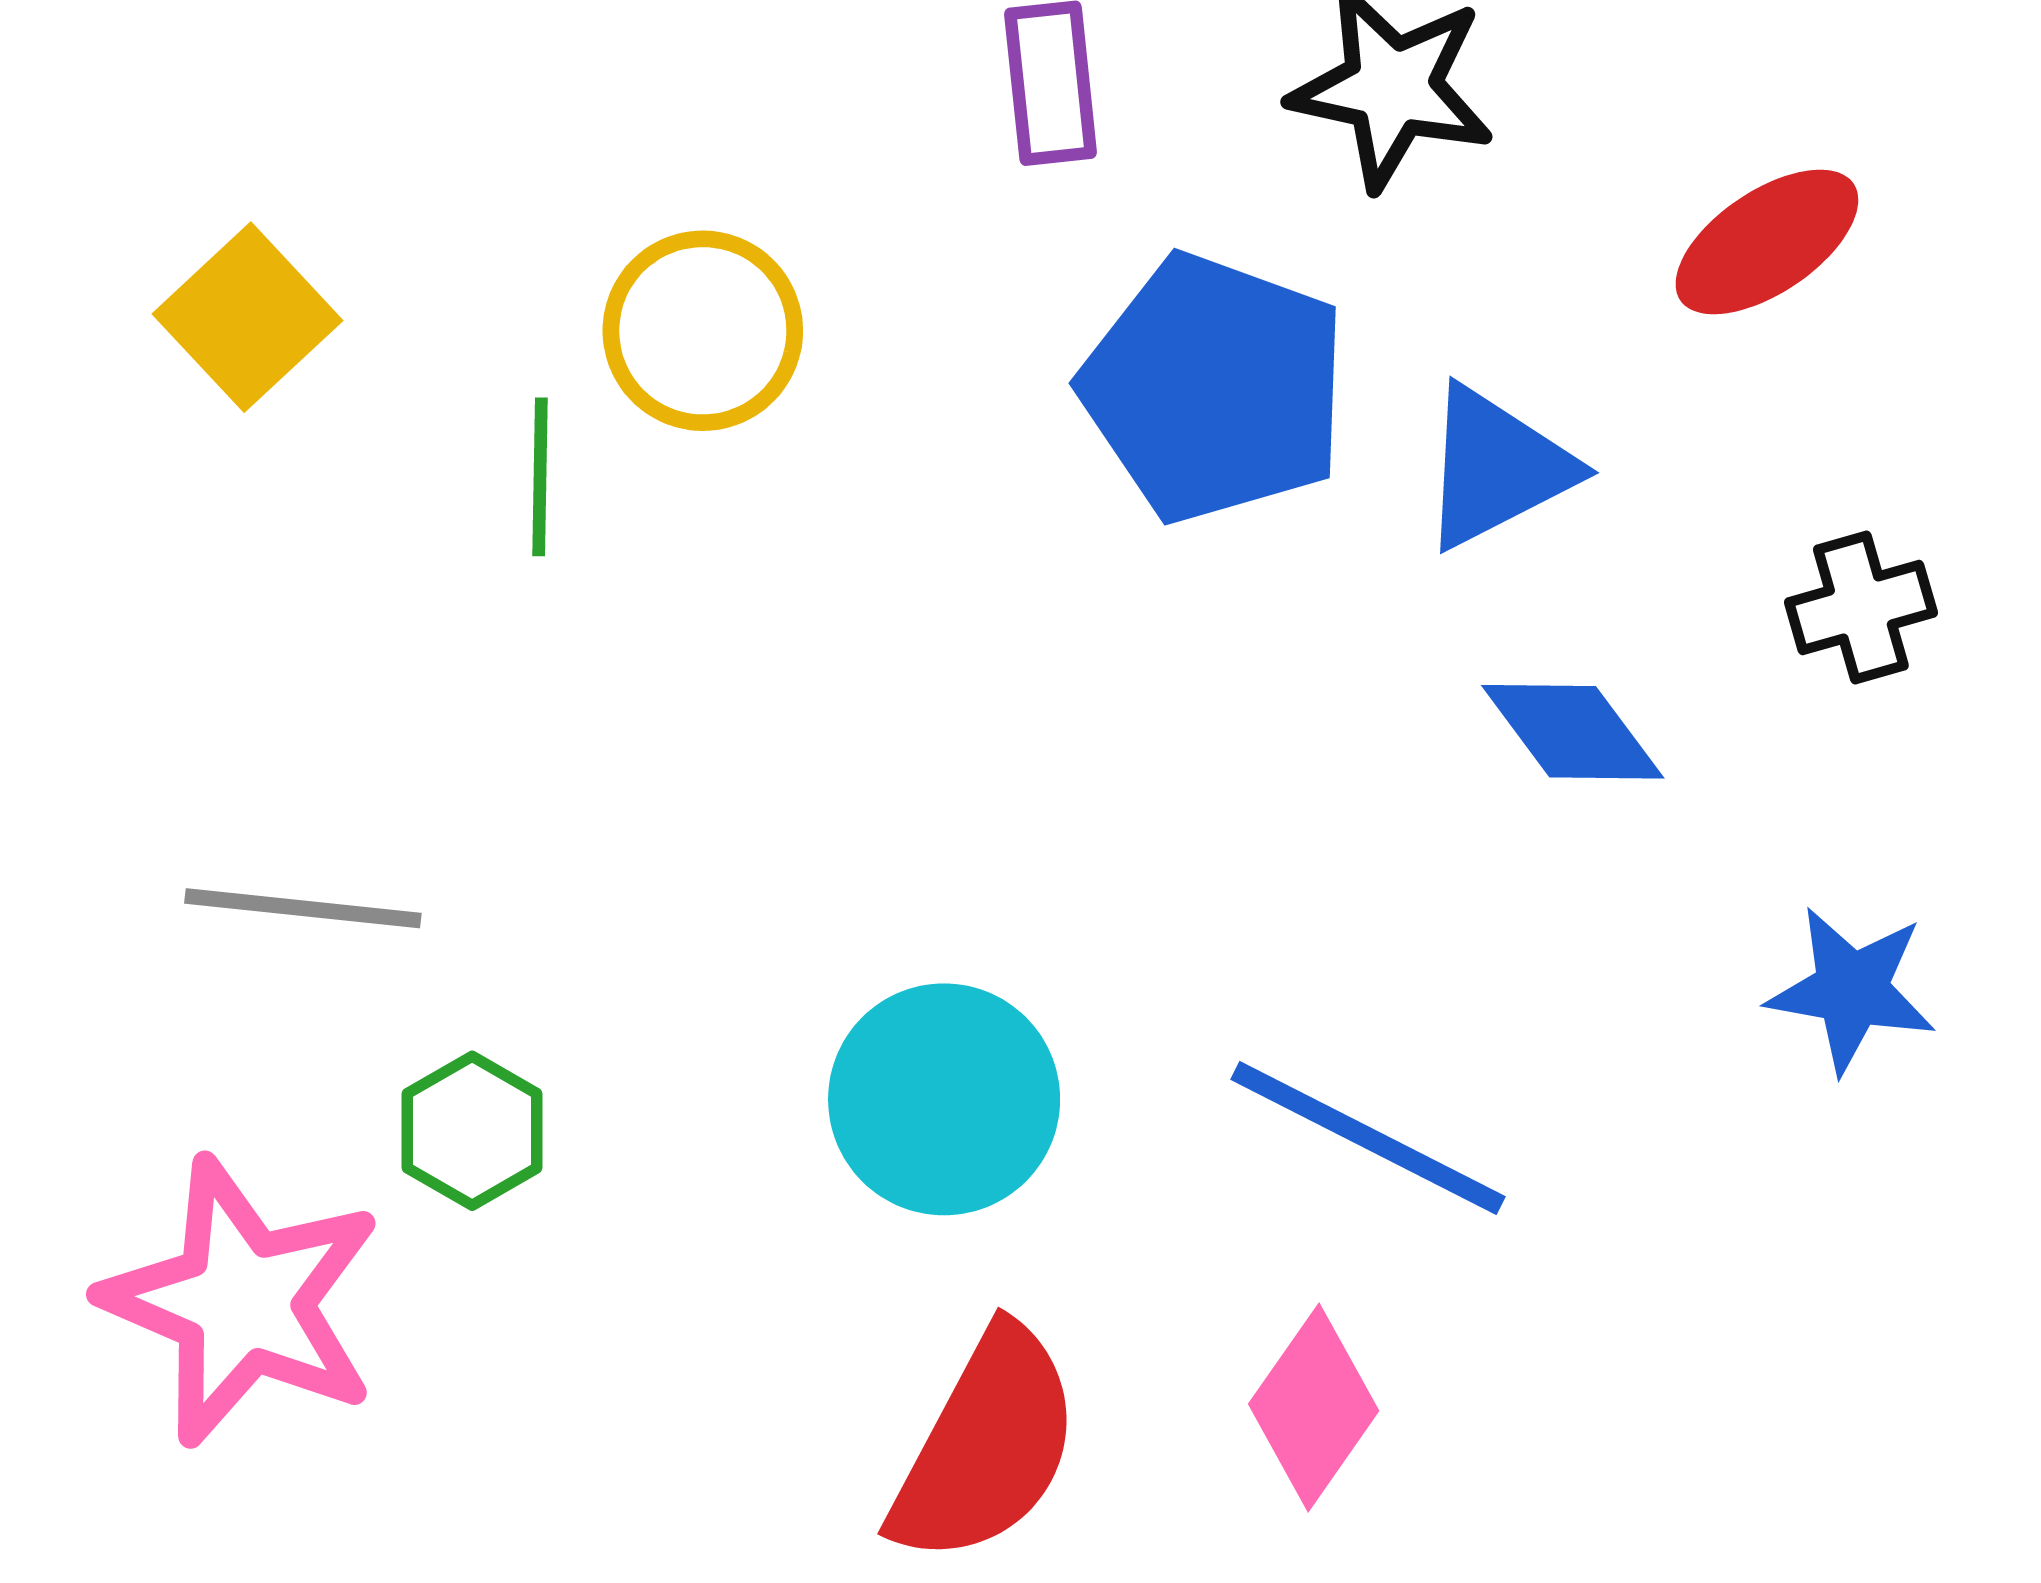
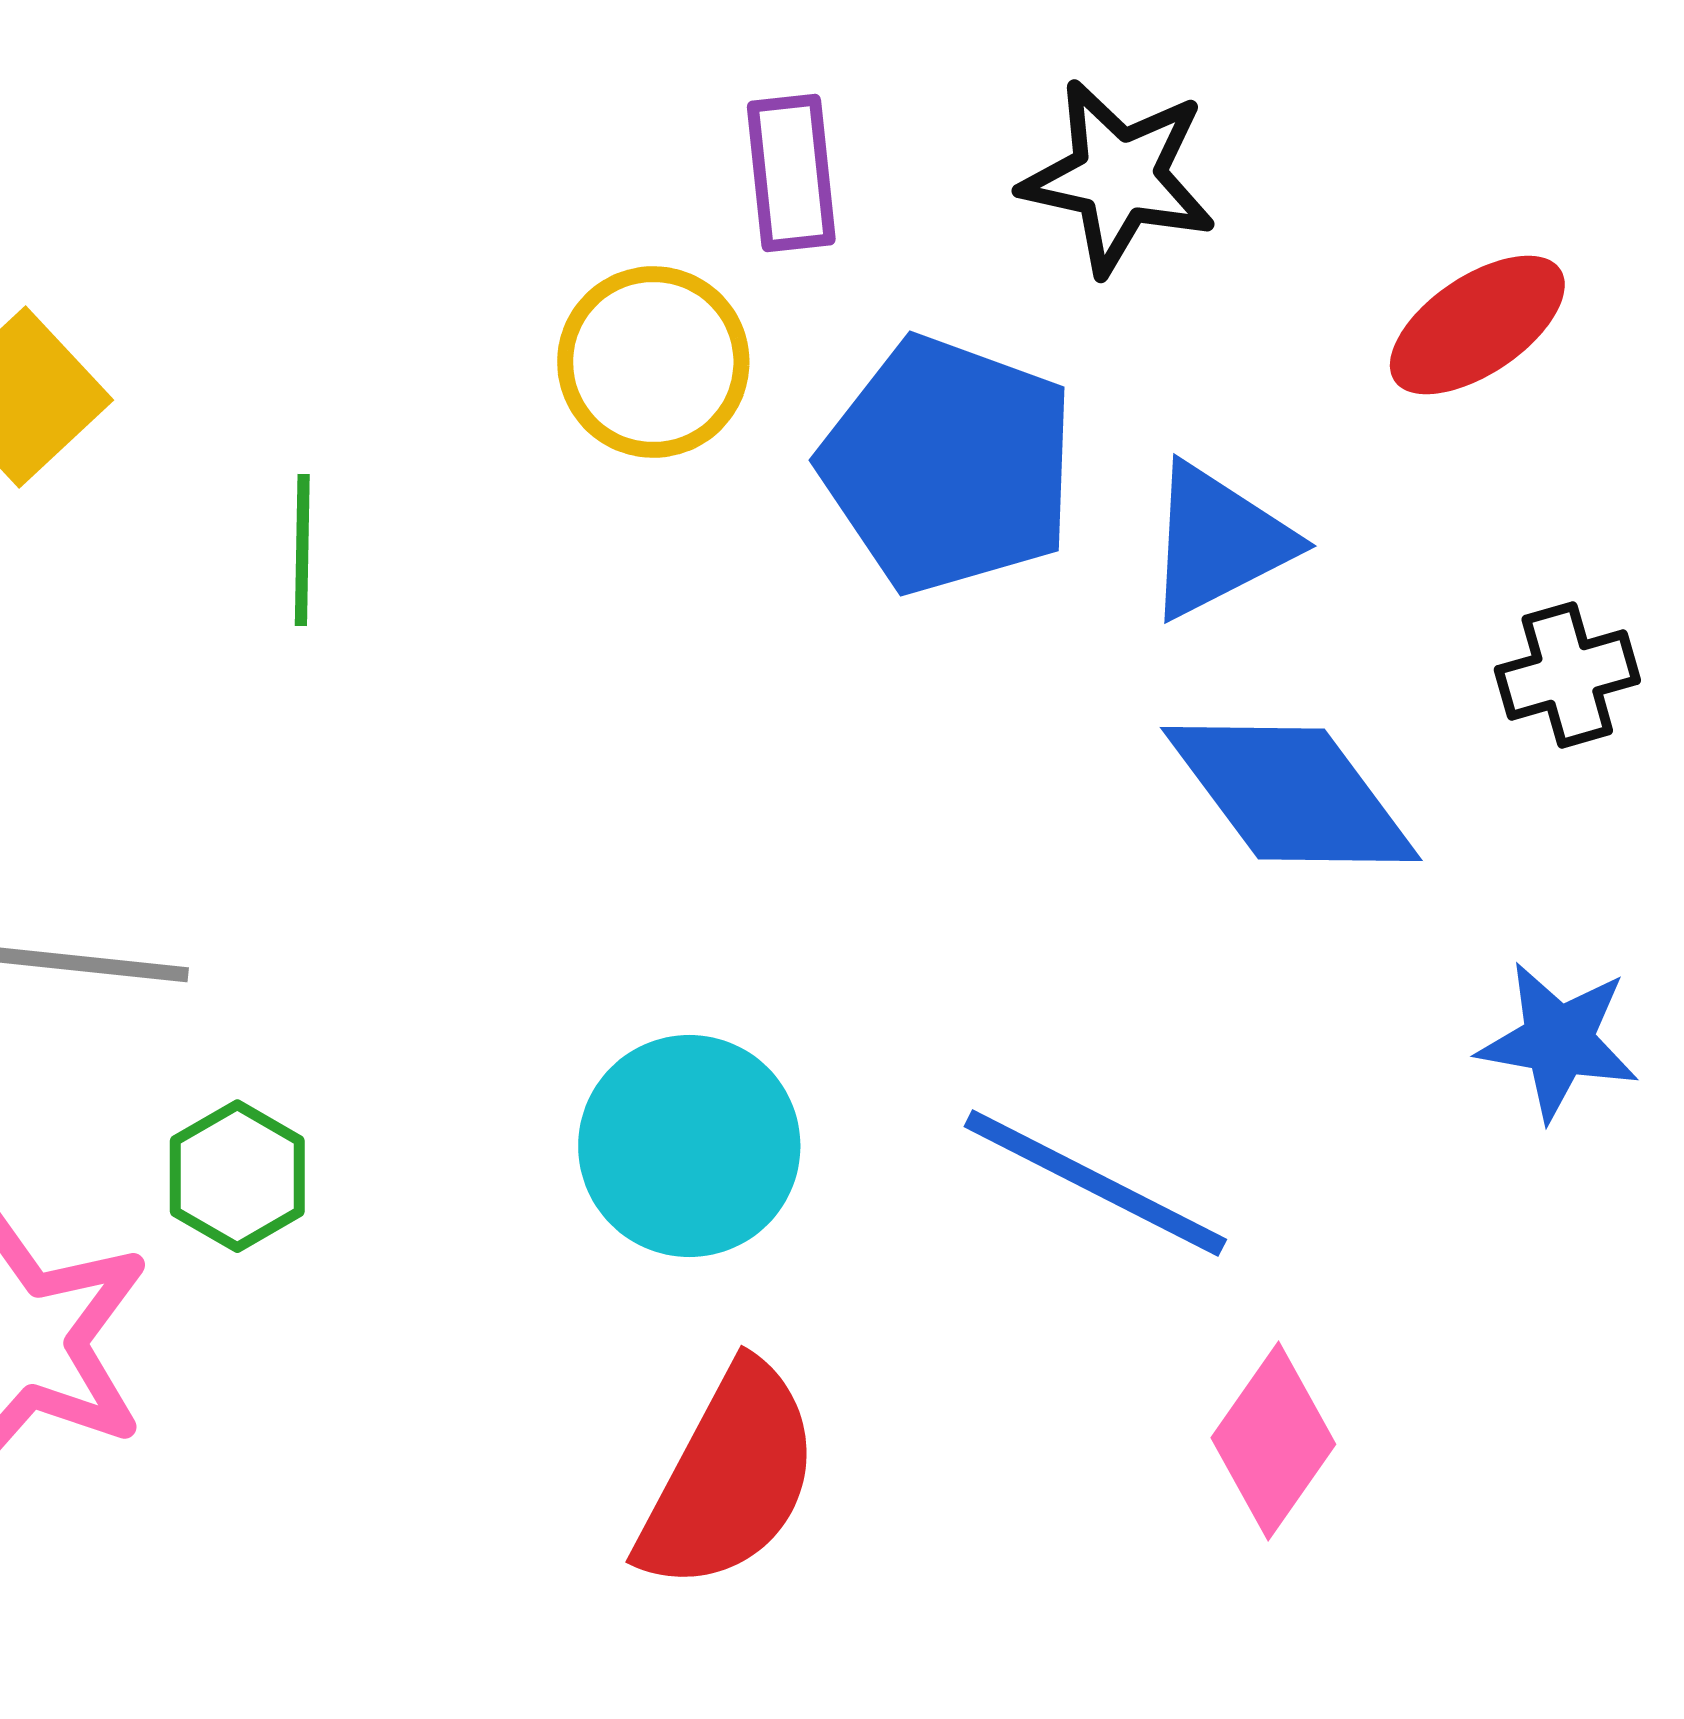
yellow circle: (703, 331) -> (653, 362), moved
blue diamond: (1573, 732) -> (1291, 794), size x1.5
pink diamond: (1314, 1407) -> (1273, 1441), moved

